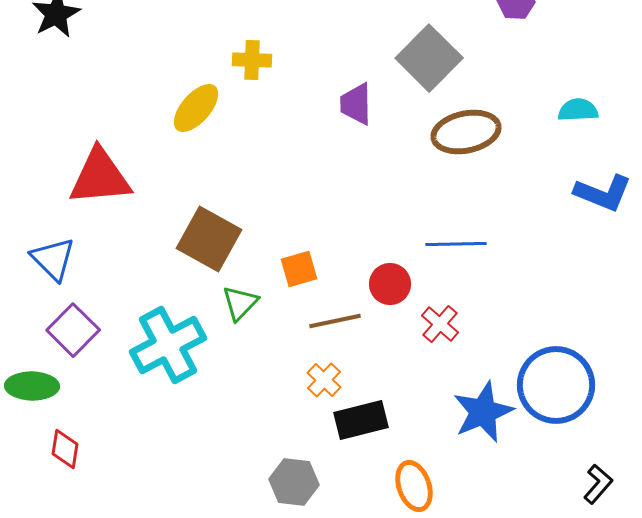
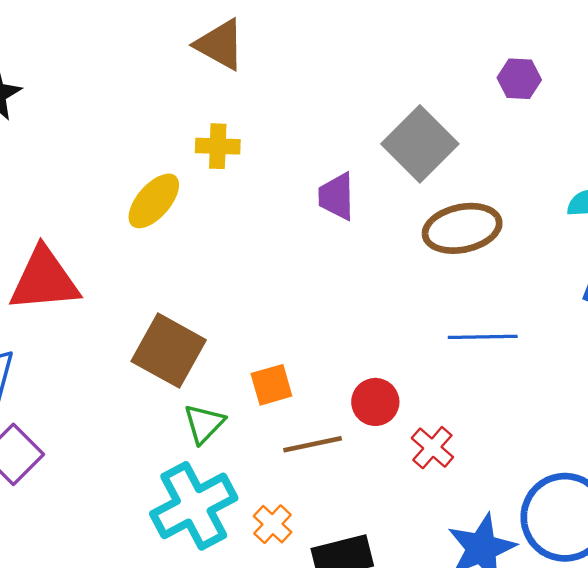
blue line: (456, 244) -> (483, 337), moved
cyan cross: (168, 345) -> (194, 506), moved
orange cross: (324, 380) -> (273, 524), moved

